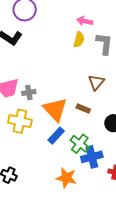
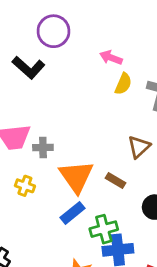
pink arrow: (85, 21) -> (111, 58), moved
yellow cross: (20, 121) -> (25, 186), size x0.6
green cross: (80, 144) -> (104, 229), turned 30

